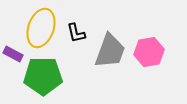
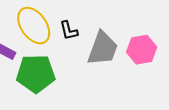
yellow ellipse: (41, 28) -> (34, 26), turned -54

